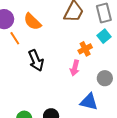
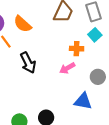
orange cross: (85, 49) -> (77, 49), turned 32
pink arrow: (75, 68) -> (67, 68), turned 49

